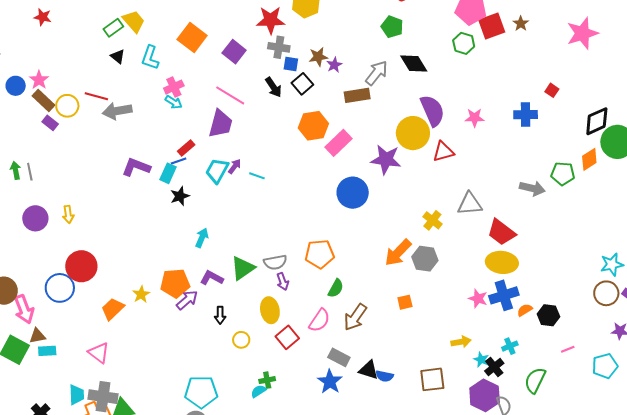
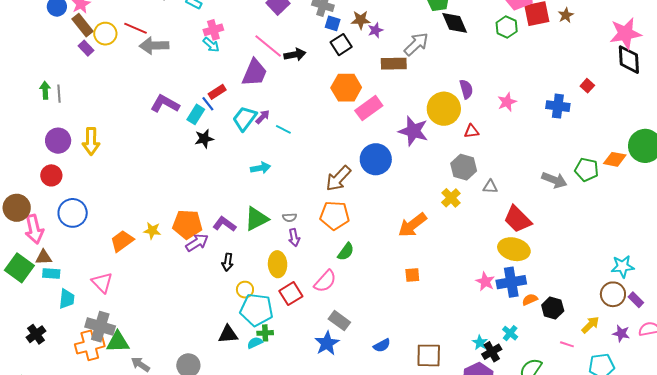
black diamond: (414, 63) -> (455, 23), moved
black arrow: (274, 87) -> (295, 55), moved, turned -75
purple semicircle: (432, 111) -> (466, 89), size x0.6
pink star: (475, 118) -> (507, 102), turned -30
black diamond: (597, 121) -> (629, 60), moved, turned -76
red triangle: (443, 152) -> (471, 131), size x0.7
orange diamond: (589, 159) -> (615, 159), turned 35
blue line: (179, 161) -> (208, 104), turned 63
gray triangle: (470, 204) -> (490, 187), size x0.6
yellow arrow: (68, 214) -> (91, 141), size x1.5
cyan arrow: (202, 238) -> (261, 168), moved, turned 48
gray hexagon: (425, 259) -> (464, 167), moved
gray semicircle: (275, 262) -> (290, 217), size x0.6
red circle: (81, 266) -> (51, 175), moved, size x0.7
yellow star: (141, 294) -> (152, 231), turned 30
brown arrow: (355, 317) -> (338, 178), moved
yellow arrow: (461, 342) -> (590, 325), moved, turned -42
cyan cross: (510, 346) -> (510, 333), turned -35
pink line: (568, 349) -> (567, 344), turned 32
black triangle: (369, 370) -> (228, 334), moved, turned -30
blue semicircle: (385, 376) -> (382, 345), turned -48
cyan pentagon: (201, 392) -> (257, 310), moved
cyan trapezoid: (77, 395) -> (67, 299), moved

